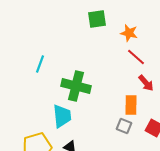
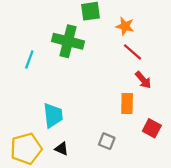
green cross: (76, 86) -> (68, 41), moved
gray square: (124, 126) -> (107, 141), moved

